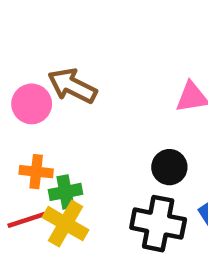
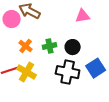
orange cross: (36, 172) -> (26, 46), moved, turned 32
green cross: (65, 192) -> (50, 46), moved

